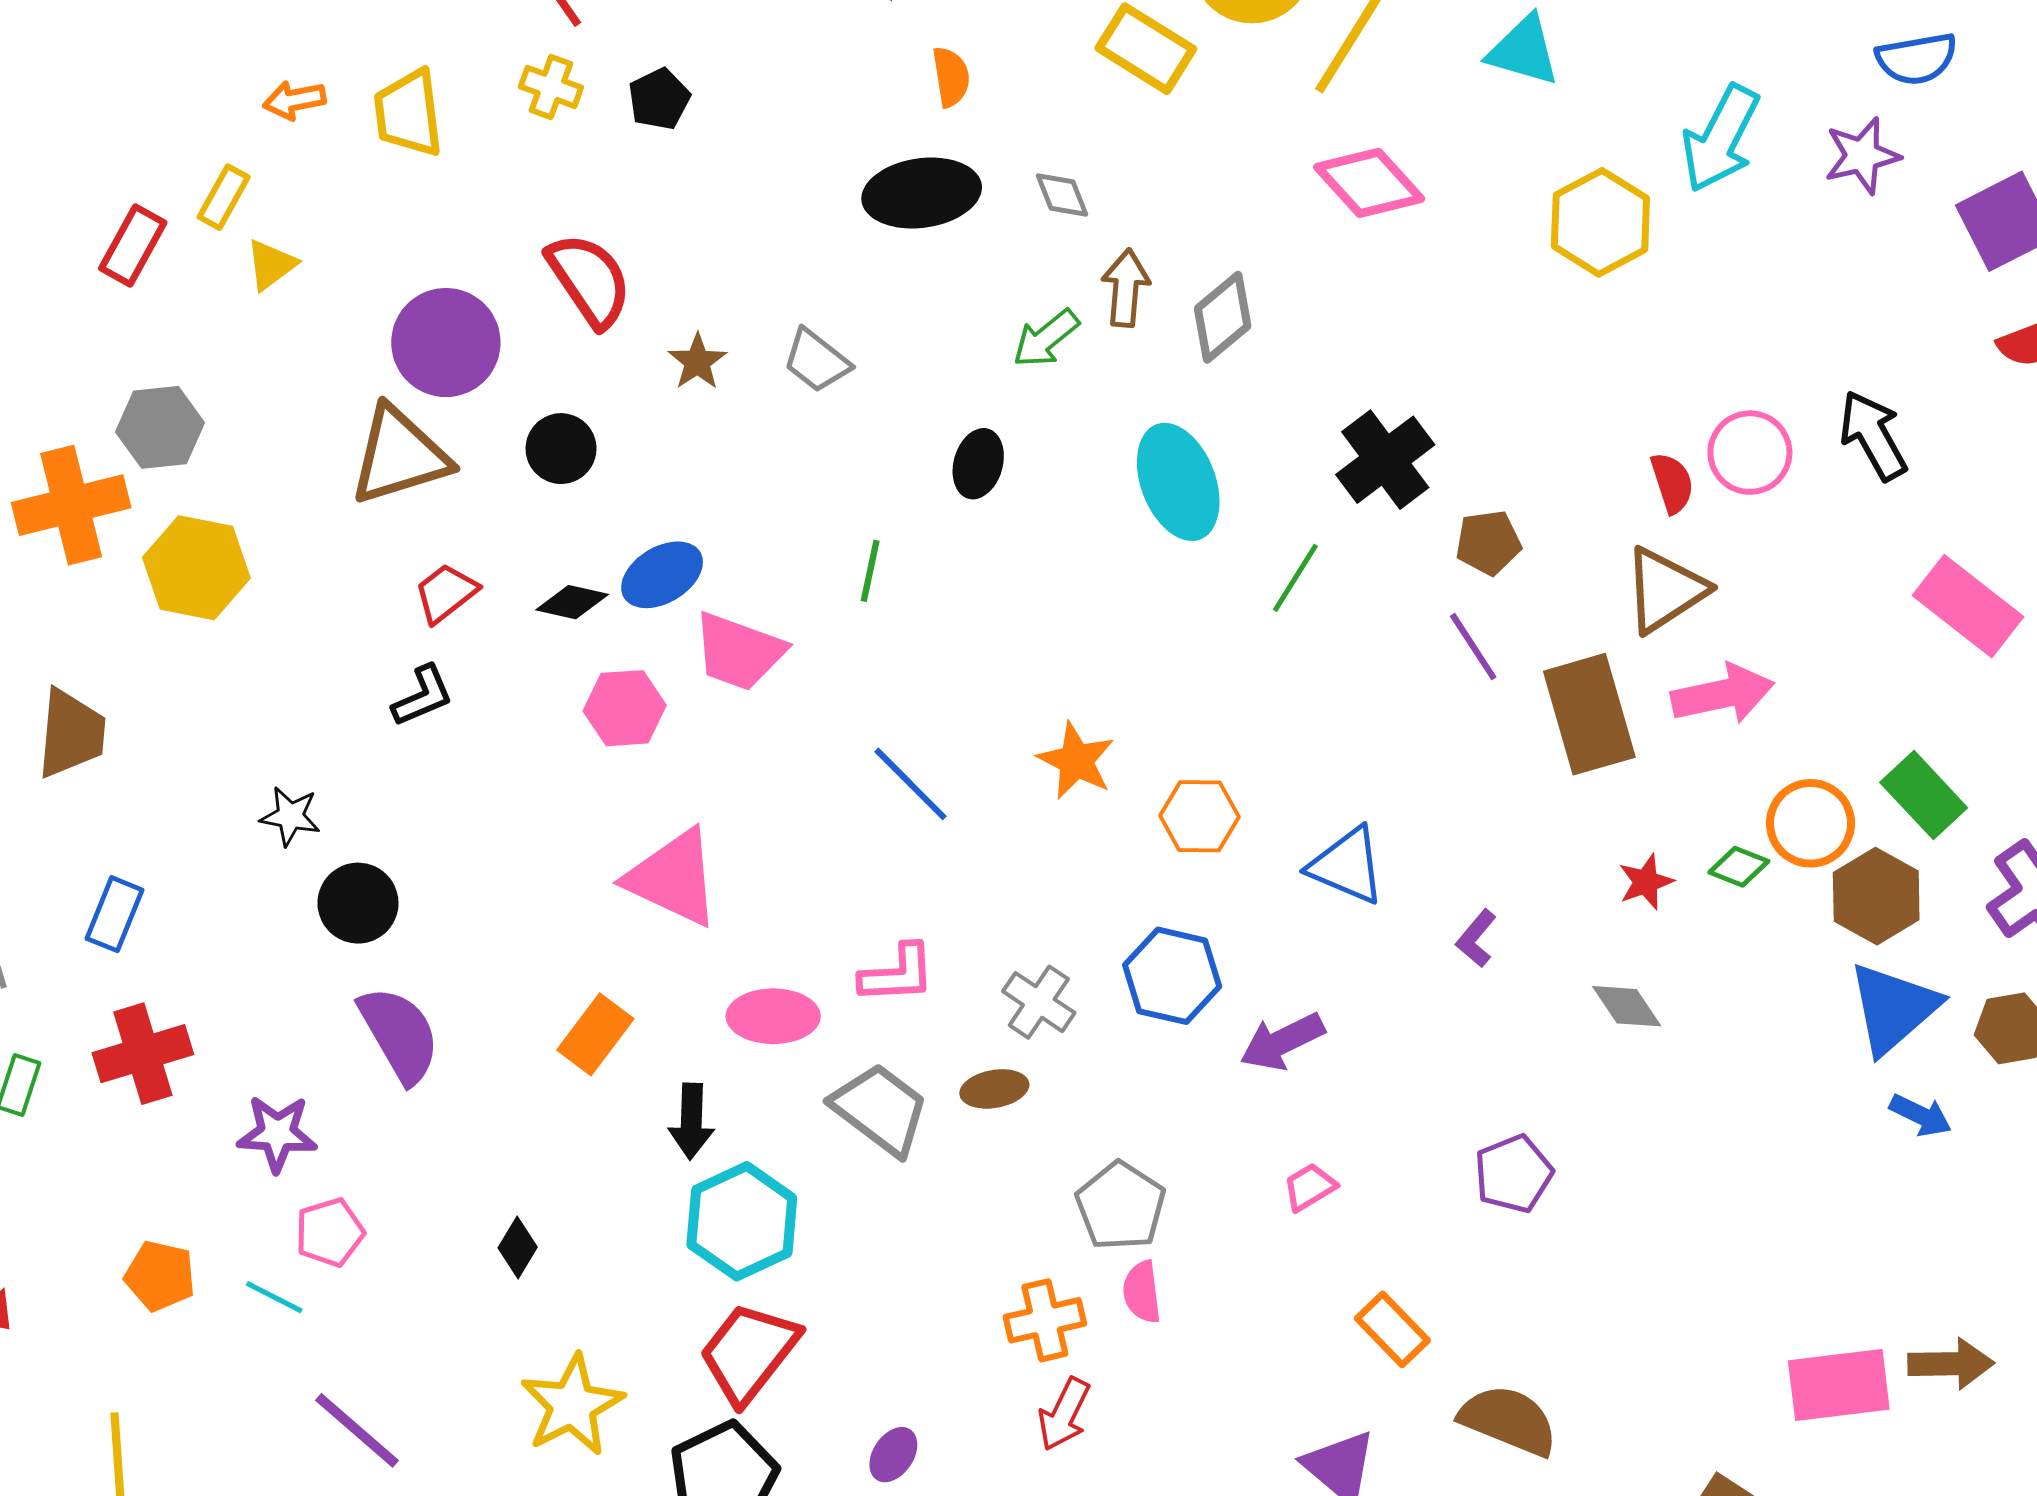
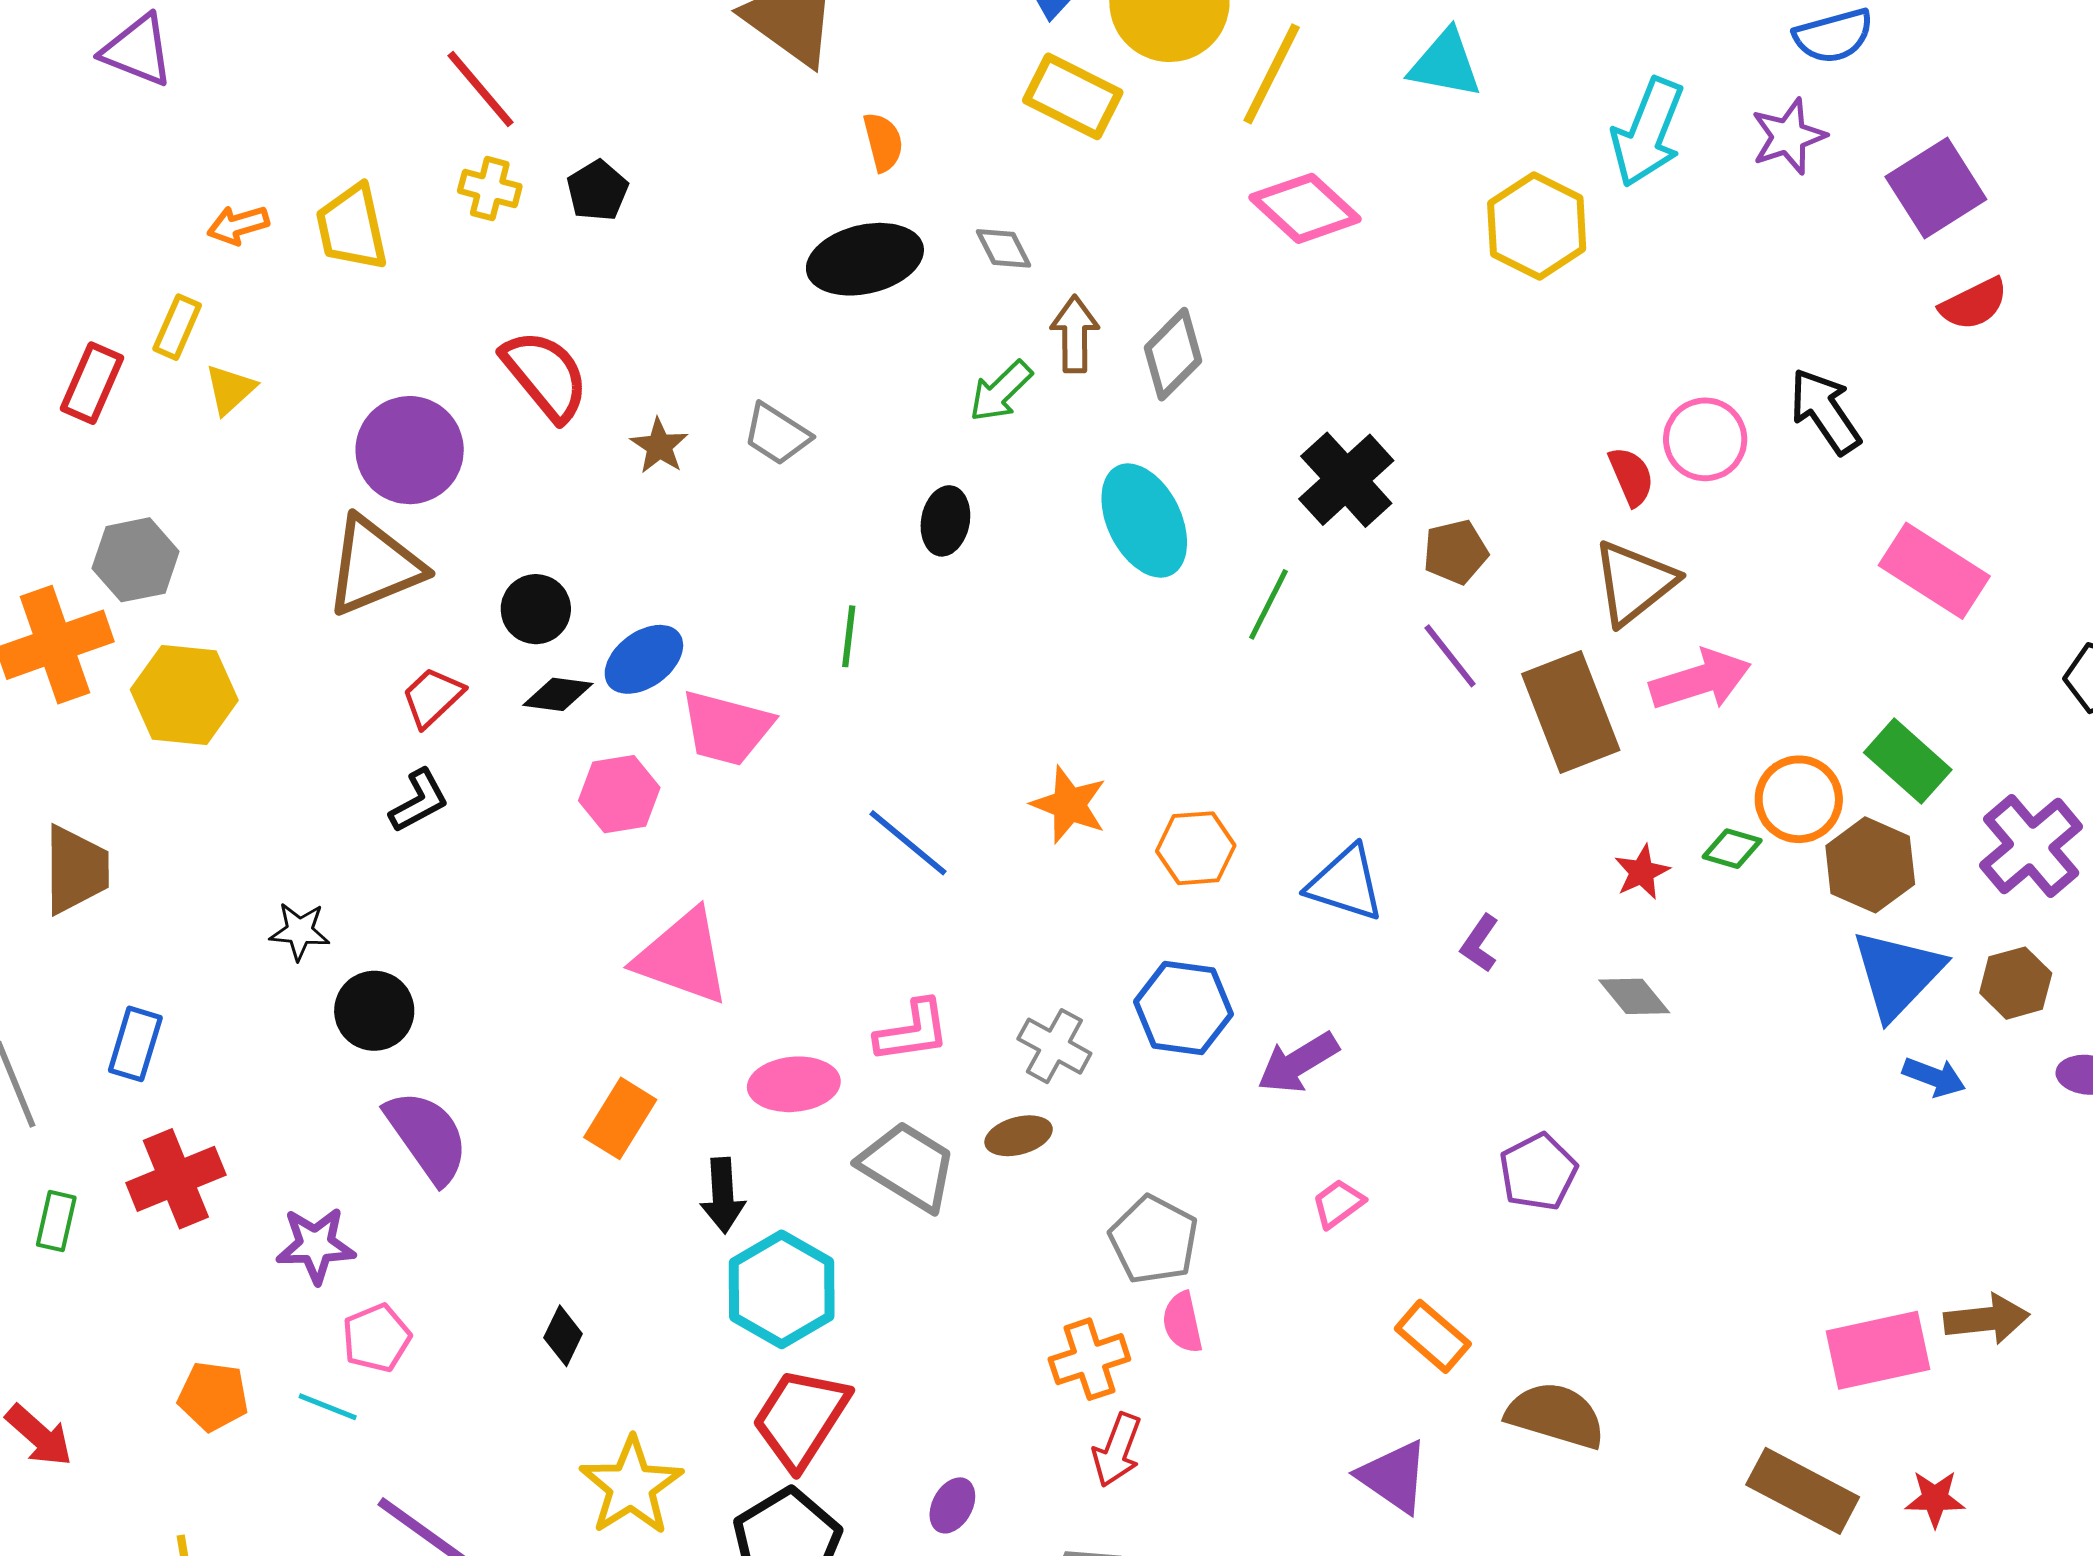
black circle: (561, 449) -> (536, 609), moved

